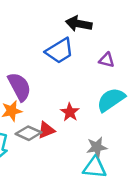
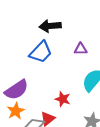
purple semicircle: (19, 87) -> (17, 90), turned 100

